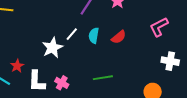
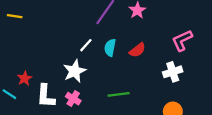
white star: (52, 48) -> (75, 71), moved
white cross: (170, 61) -> (173, 72), moved, turned -30

